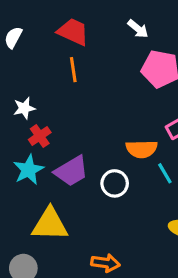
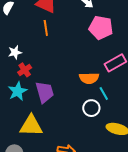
purple trapezoid: (71, 171) -> (45, 92), turned -75
white circle: (115, 183) -> (91, 108), moved

